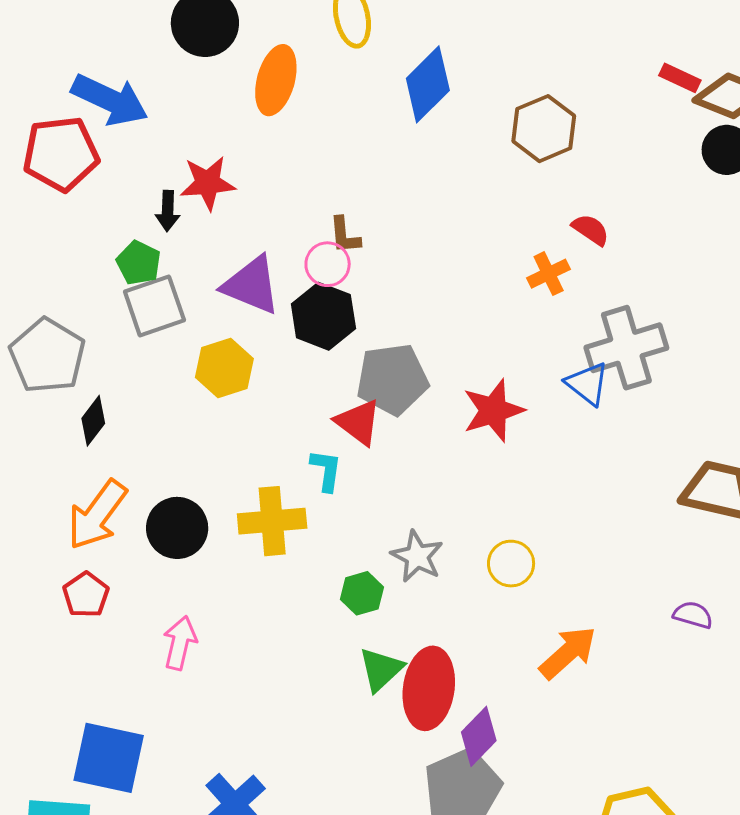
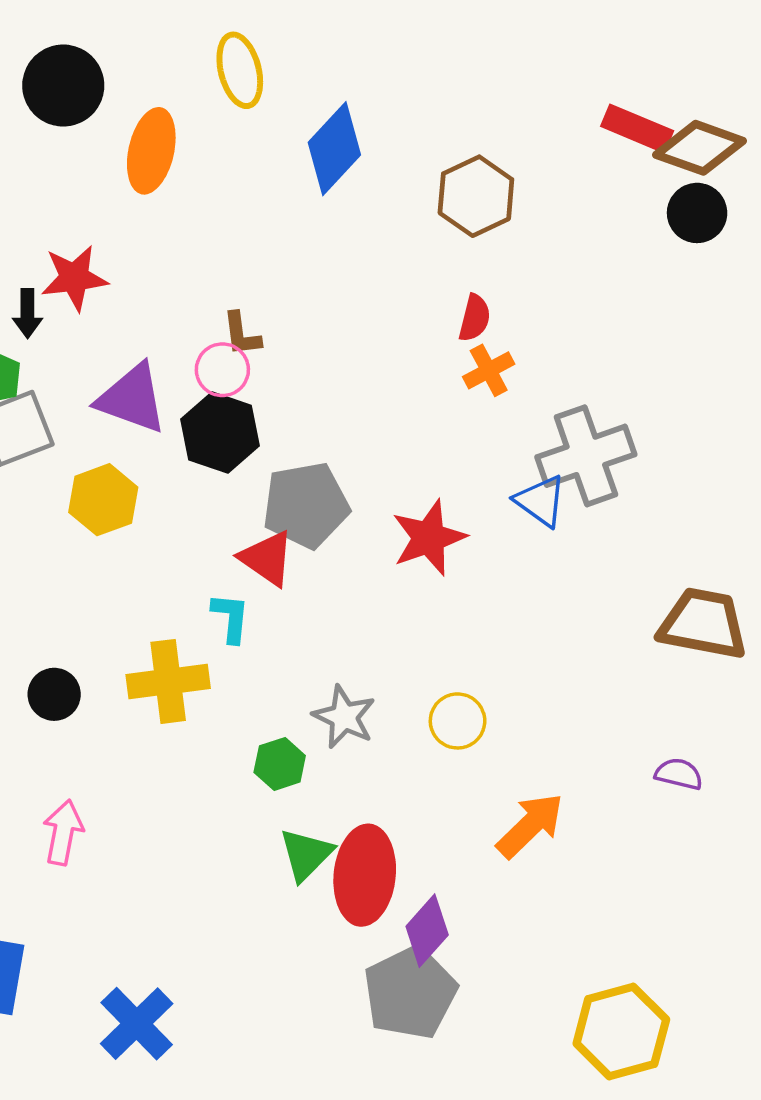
red rectangle: (680, 78) -> (637, 129), size x1.4
red semicircle: (591, 230) -> (475, 318), moved, turned 72
black circle: (177, 528) -> (54, 694), size x0.7

